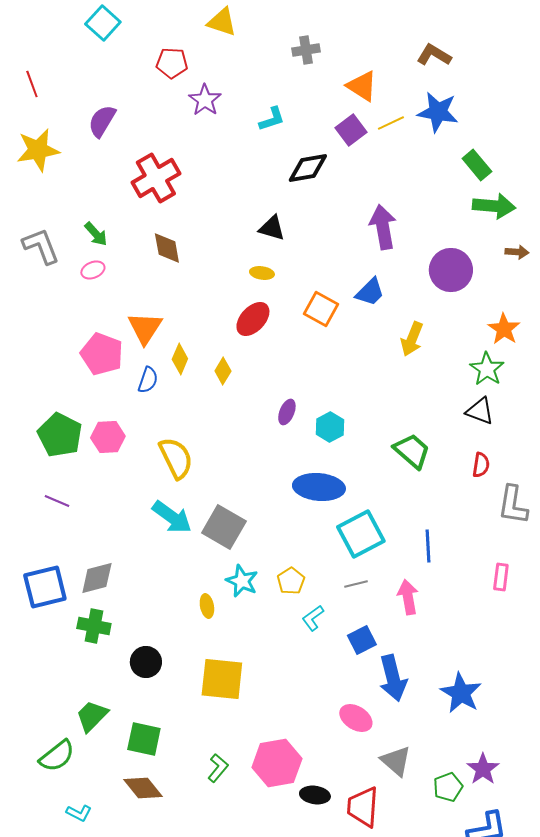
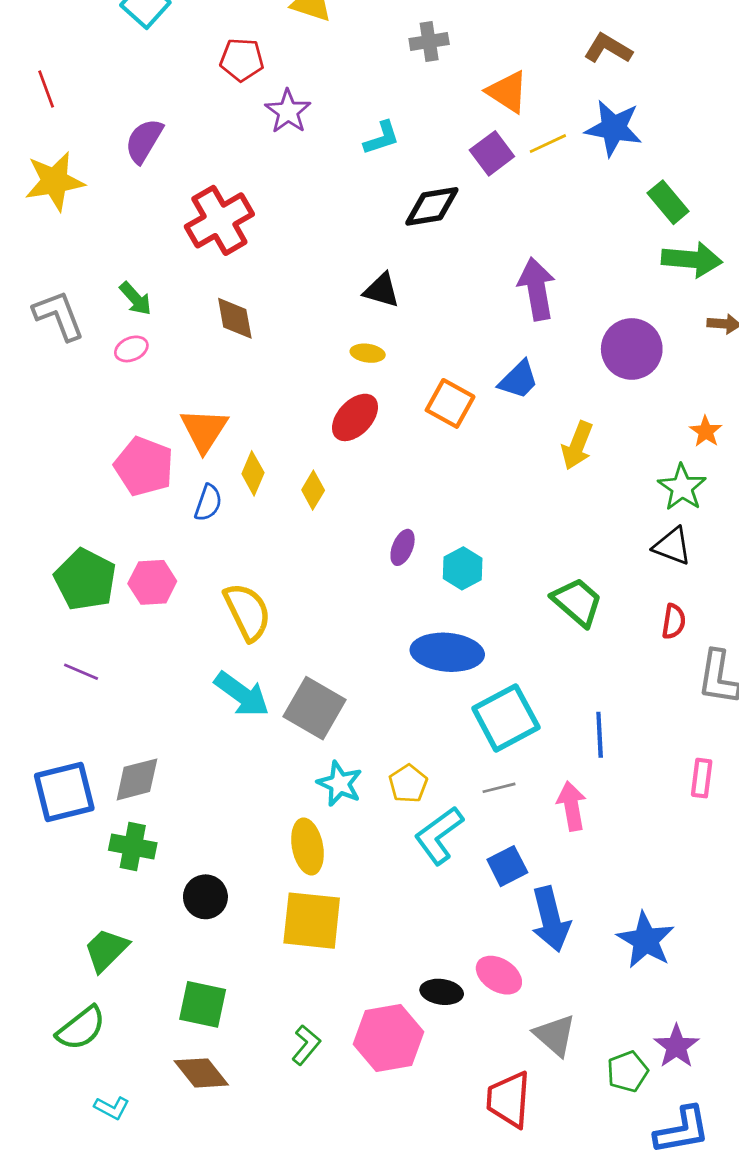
orange star: (504, 329) -> (706, 431), size x0.7
yellow ellipse: (207, 606) -> (307, 847), moved, size x1.6
cyan L-shape: (313, 618) -> (439, 835), size x1.6
green trapezoid: (92, 716) -> (106, 950), moved
black ellipse: (315, 795) -> (442, 992), moved

